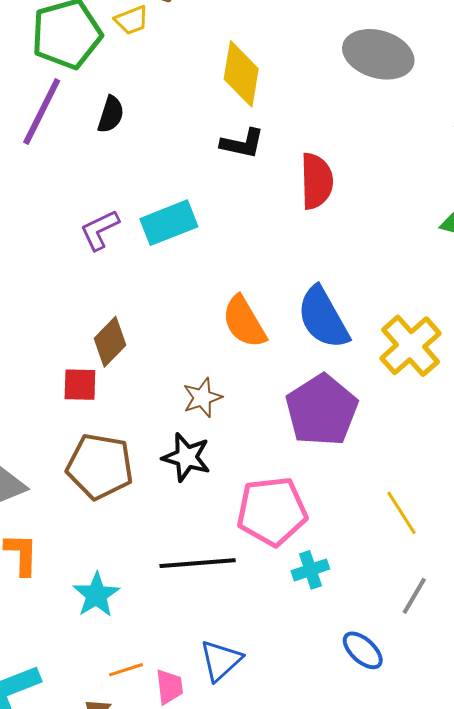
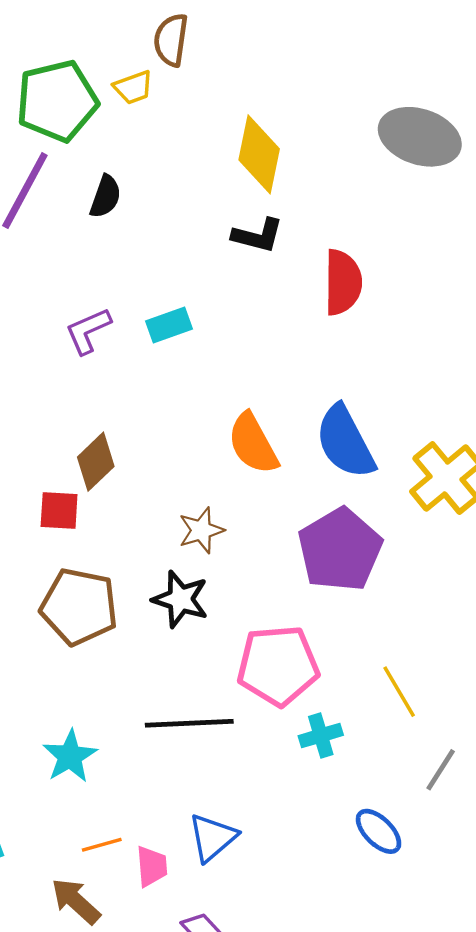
cyan rectangle: (169, 223) -> (169, 325), size x0.7
yellow line: (402, 513) -> (399, 692), moved

